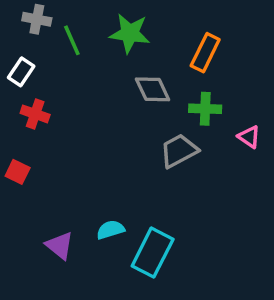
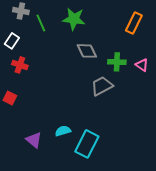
orange rectangle: (205, 53) -> (134, 23), moved
pink triangle: (249, 137) -> (142, 65), moved

